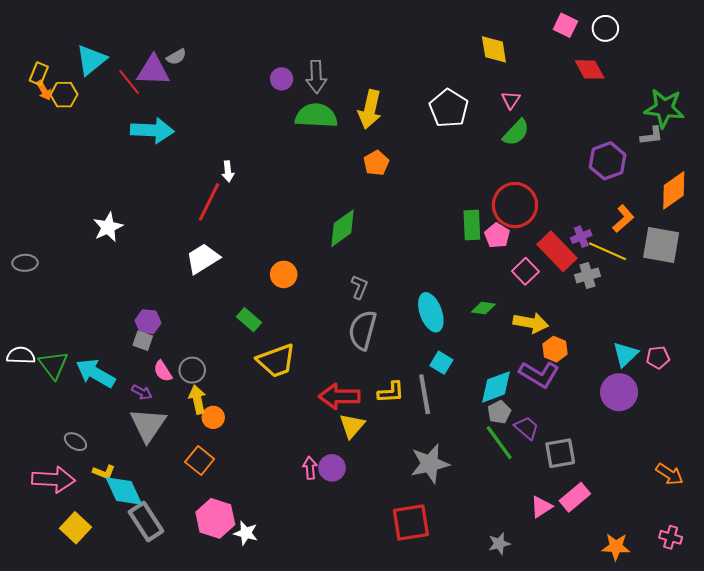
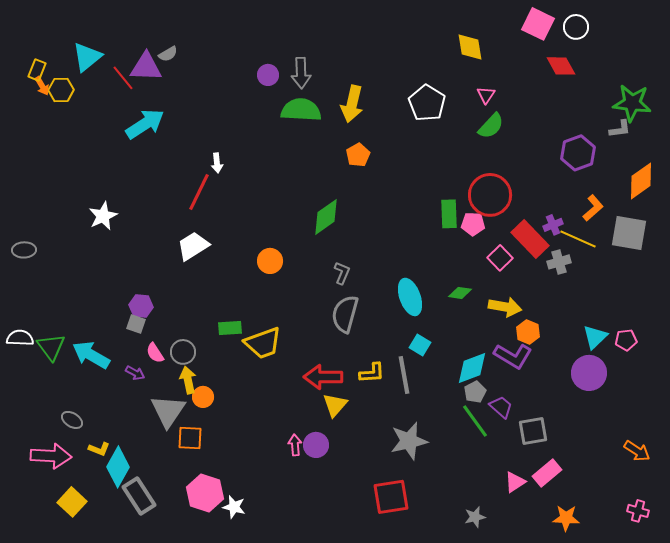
pink square: (565, 25) -> (538, 24), size x1.4
cyan arrow: (152, 130) -> (145, 124), turned -36
pink pentagon: (497, 236) -> (473, 224), turned -30
green rectangle: (249, 320) -> (230, 328), moved, turned -45
gray triangle: (148, 425) -> (168, 411), moved
orange square: (200, 461) -> (190, 438), turned -36
cyan diamond: (124, 491) -> (118, 467), turned 54
orange star: (616, 547) -> (566, 518), moved

